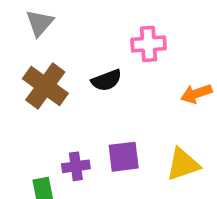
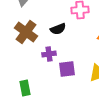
purple cross: (76, 166) -> (49, 54), moved

